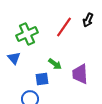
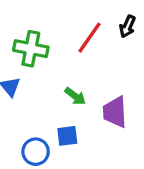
green cross: (27, 34) -> (31, 49), turned 35
blue square: (42, 79) -> (67, 136), moved

